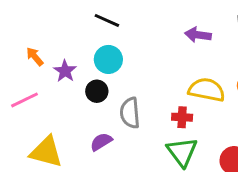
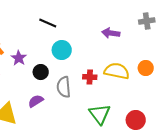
cyan circle: (108, 59) -> (62, 50), moved
red cross: (182, 117) -> (90, 77), moved
purple semicircle: (101, 142) -> (36, 101), moved

